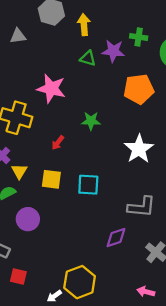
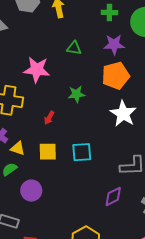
purple star: (113, 51) -> (114, 45), moved
green triangle: (88, 58) -> (74, 48), moved
orange pentagon: (139, 89) -> (116, 76), moved
yellow triangle: (19, 171) -> (18, 148), turned -35

